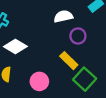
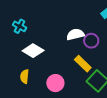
white semicircle: (63, 16) -> (75, 34), moved

